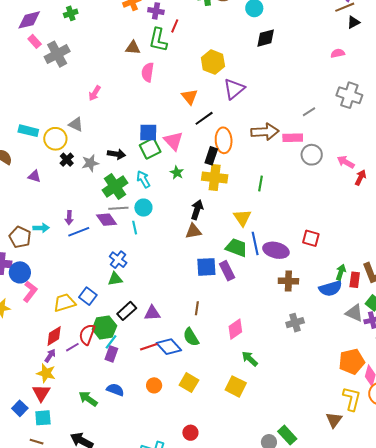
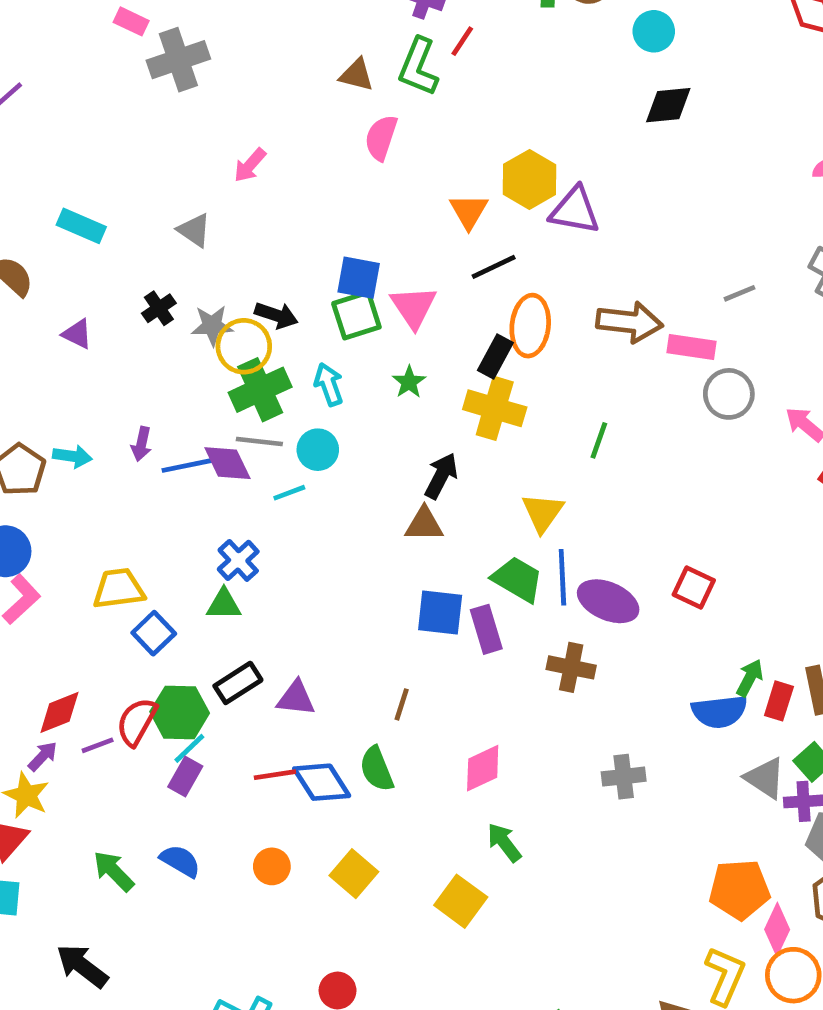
pink rectangle: (35, 41) -> (131, 21), turned -32
yellow hexagon: (213, 62) -> (529, 179), moved
purple triangle: (234, 89) -> (575, 210), turned 40
yellow circle: (55, 139) -> (244, 346), moved
cyan line: (135, 228) -> (289, 493), turned 72
blue line: (79, 232) -> (187, 465), moved
brown cross: (288, 281) -> (571, 667), moved
yellow trapezoid: (64, 303) -> (119, 589), moved

